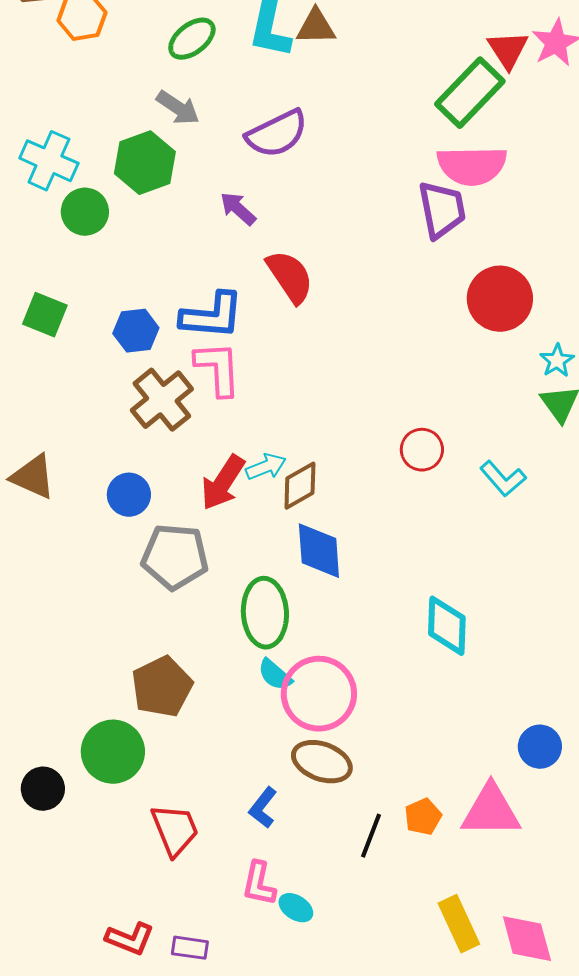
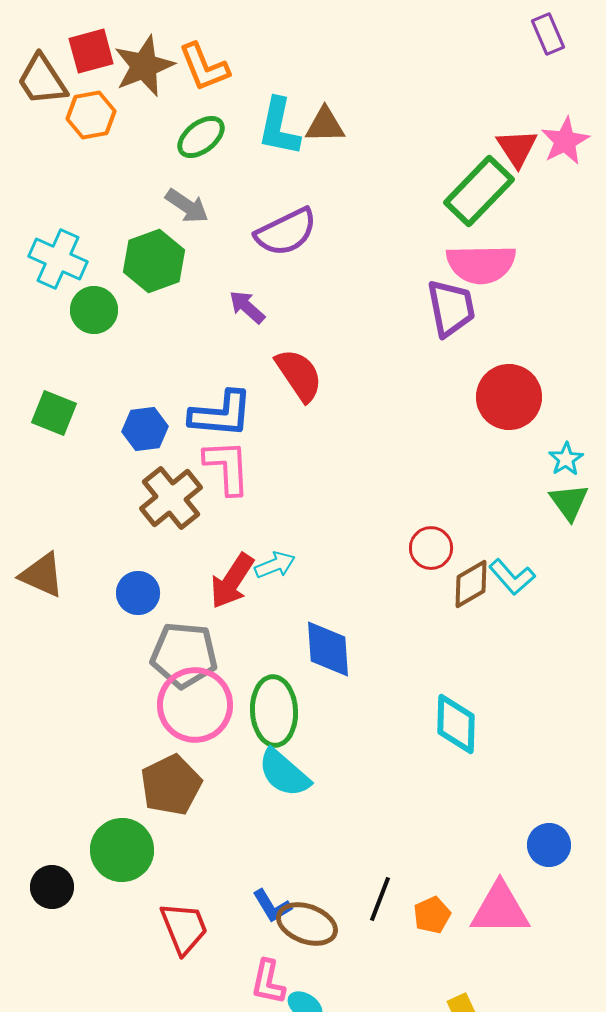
brown diamond: (300, 486) -> (471, 584), moved
cyan semicircle: (275, 675) -> (284, 773), size x1.5
pink circle: (319, 694) -> (195, 705), moved
brown ellipse: (322, 762) -> (307, 924), moved
blue L-shape: (263, 808) -> (272, 906), turned -69
black line: (371, 836) -> (380, 899), moved

